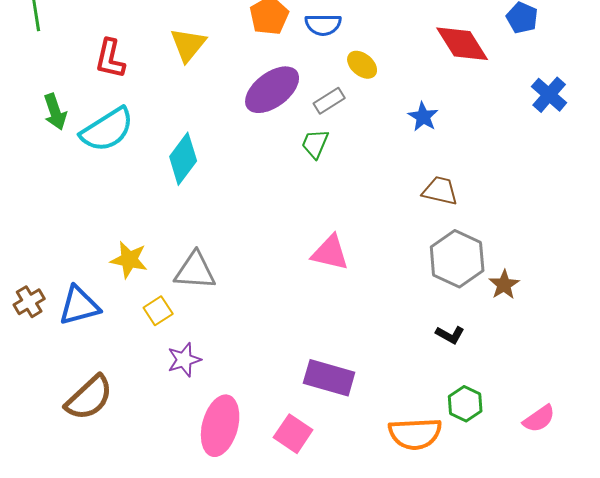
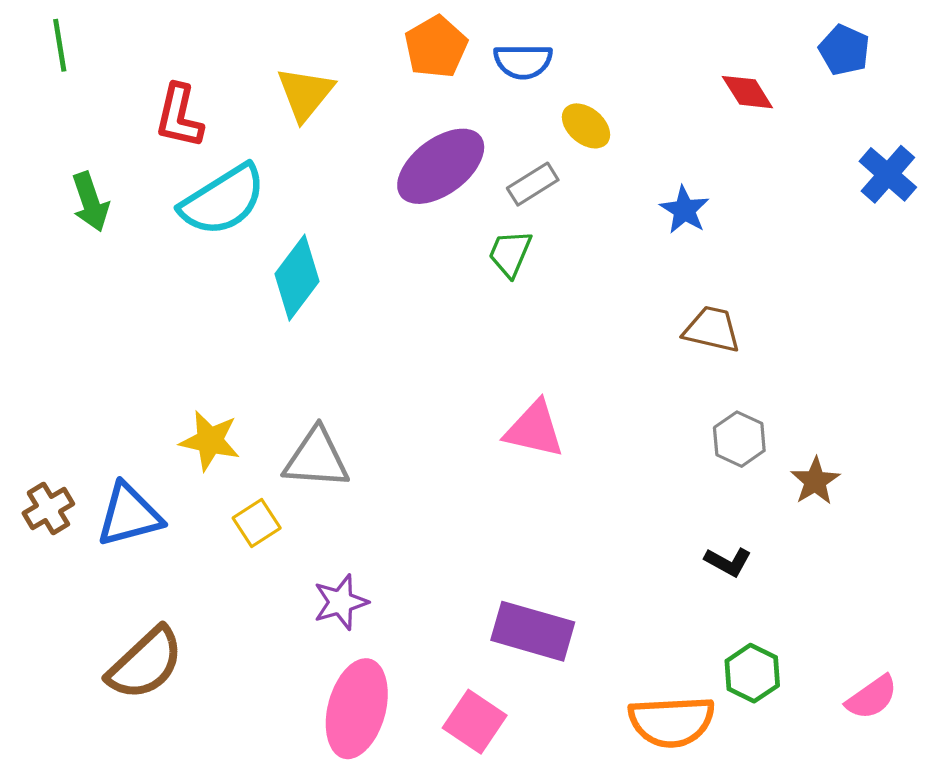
red diamond: (462, 44) -> (747, 92), size x0.6
cyan semicircle: (107, 130) -> (223, 200), moved
gray hexagon: (457, 259) -> (739, 439), size x0.6
purple star: (184, 360) -> (341, 602), moved

